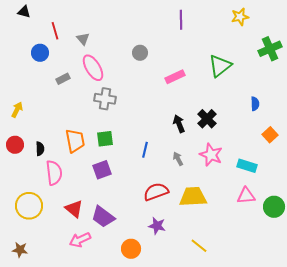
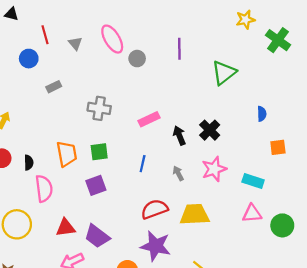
purple line: (181, 20) -> (179, 49), moved
green cross: (270, 49) -> (278, 40), moved, turned -30
pink ellipse: (93, 68) -> (112, 39), moved
pink rectangle: (175, 77) -> (149, 119), moved
orange square: (270, 135) -> (278, 147), turned 35
pink star: (211, 155) -> (214, 169), turned 30
red triangle: (74, 209) -> (66, 228), turned -48
purple star: (157, 226) -> (156, 246), size x1.6

